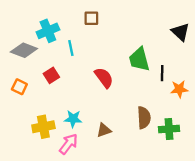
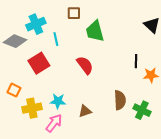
green trapezoid: (139, 59) -> (95, 31), moved
red square: (51, 75) -> (39, 63), size x1.5
orange square: (19, 87) -> (14, 90), moved
green cross: (169, 129) -> (142, 110), turned 30

